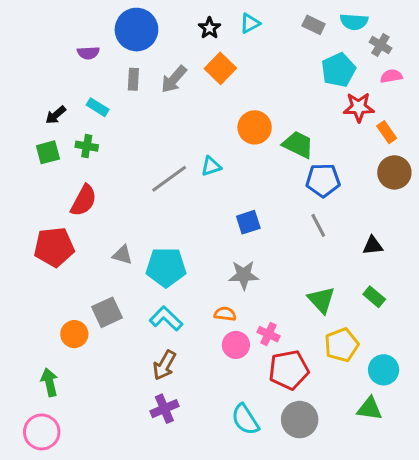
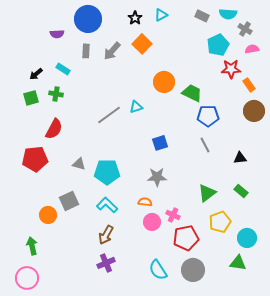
green triangle: (321, 300) -> (207, 193), turned 36

